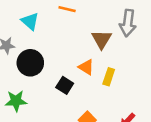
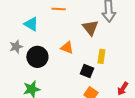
orange triangle: (86, 67) -> (67, 48), moved
black square: (65, 85) -> (87, 71), moved

